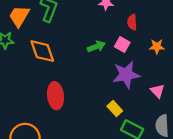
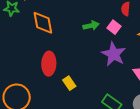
purple star: (126, 75) -> (114, 54), turned 30
yellow rectangle: (115, 108) -> (69, 83), moved

